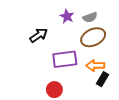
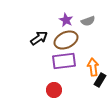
brown ellipse: (93, 37) -> (66, 40), moved
orange arrow: (95, 66) -> (93, 67), turned 84

